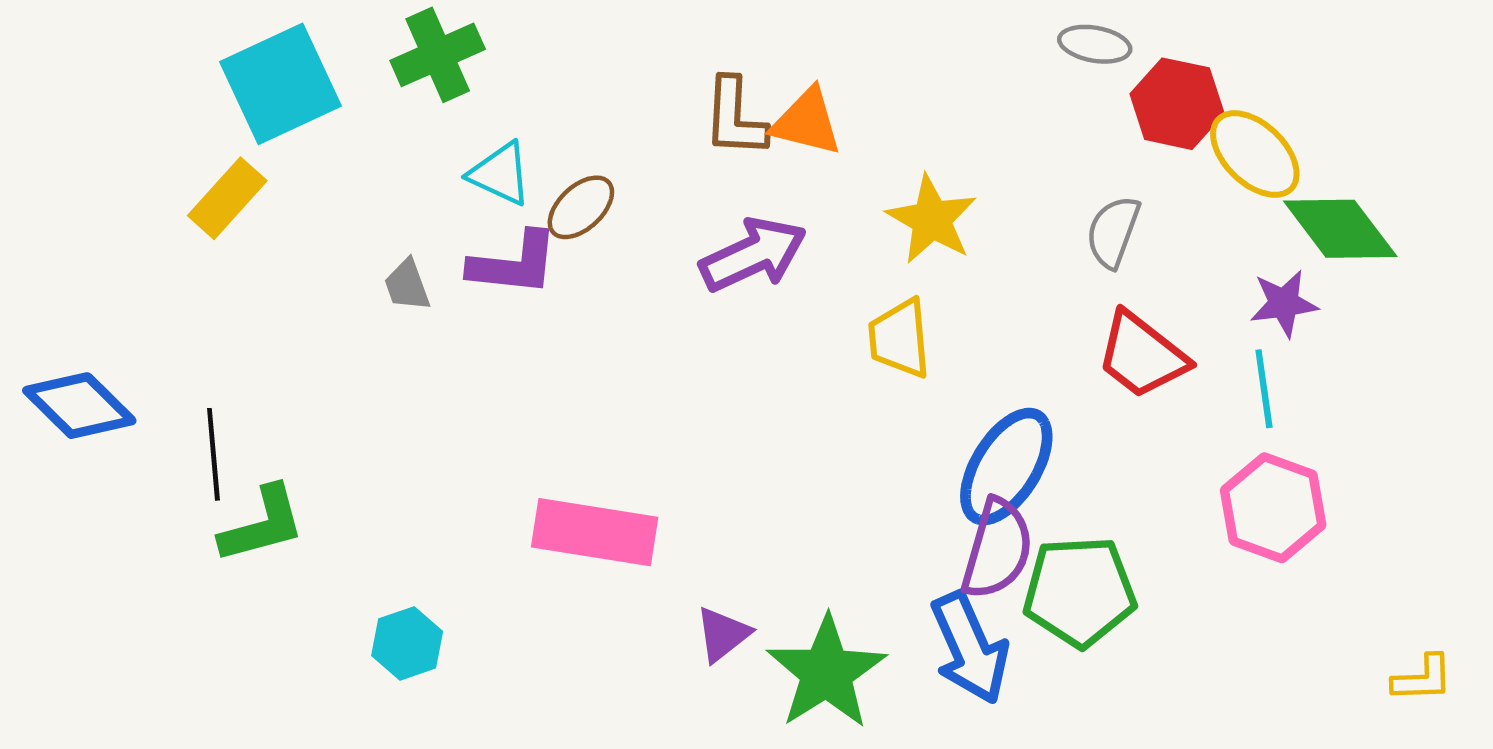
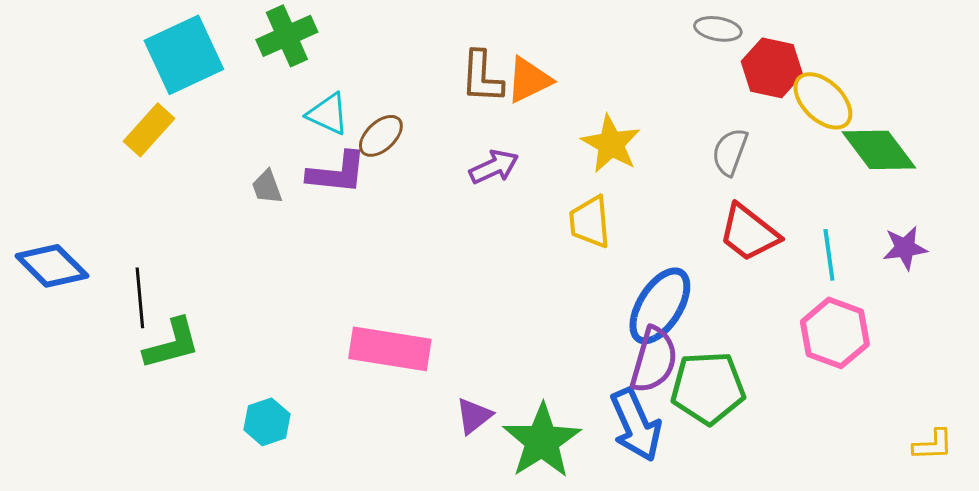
orange triangle: (807, 122) -> (529, 80), turned -40
purple arrow: (753, 255) -> (494, 167), size x0.7
purple star: (1284, 303) -> (905, 248), moved

